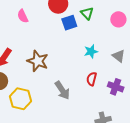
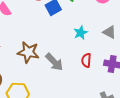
gray arrow: (62, 90) -> (54, 62), moved

